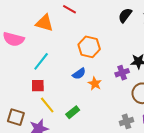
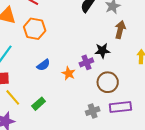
orange hexagon: (89, 47) -> (35, 29), moved
orange star: (95, 84) -> (69, 73), moved

